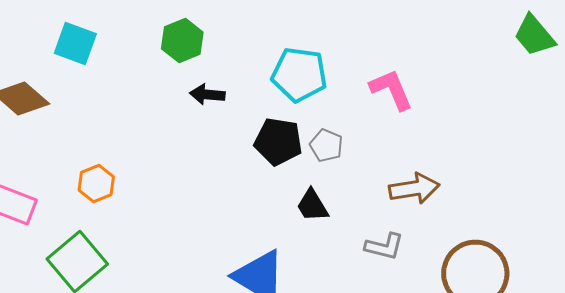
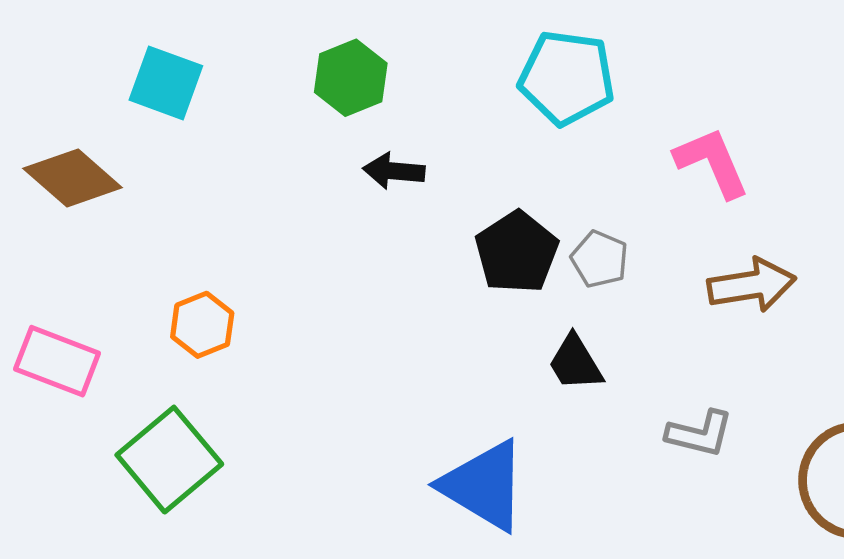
cyan pentagon: (299, 74) -> (567, 78), moved
black pentagon: (278, 142) -> (517, 252), turned 30
brown arrow: (414, 188) -> (752, 285), moved

